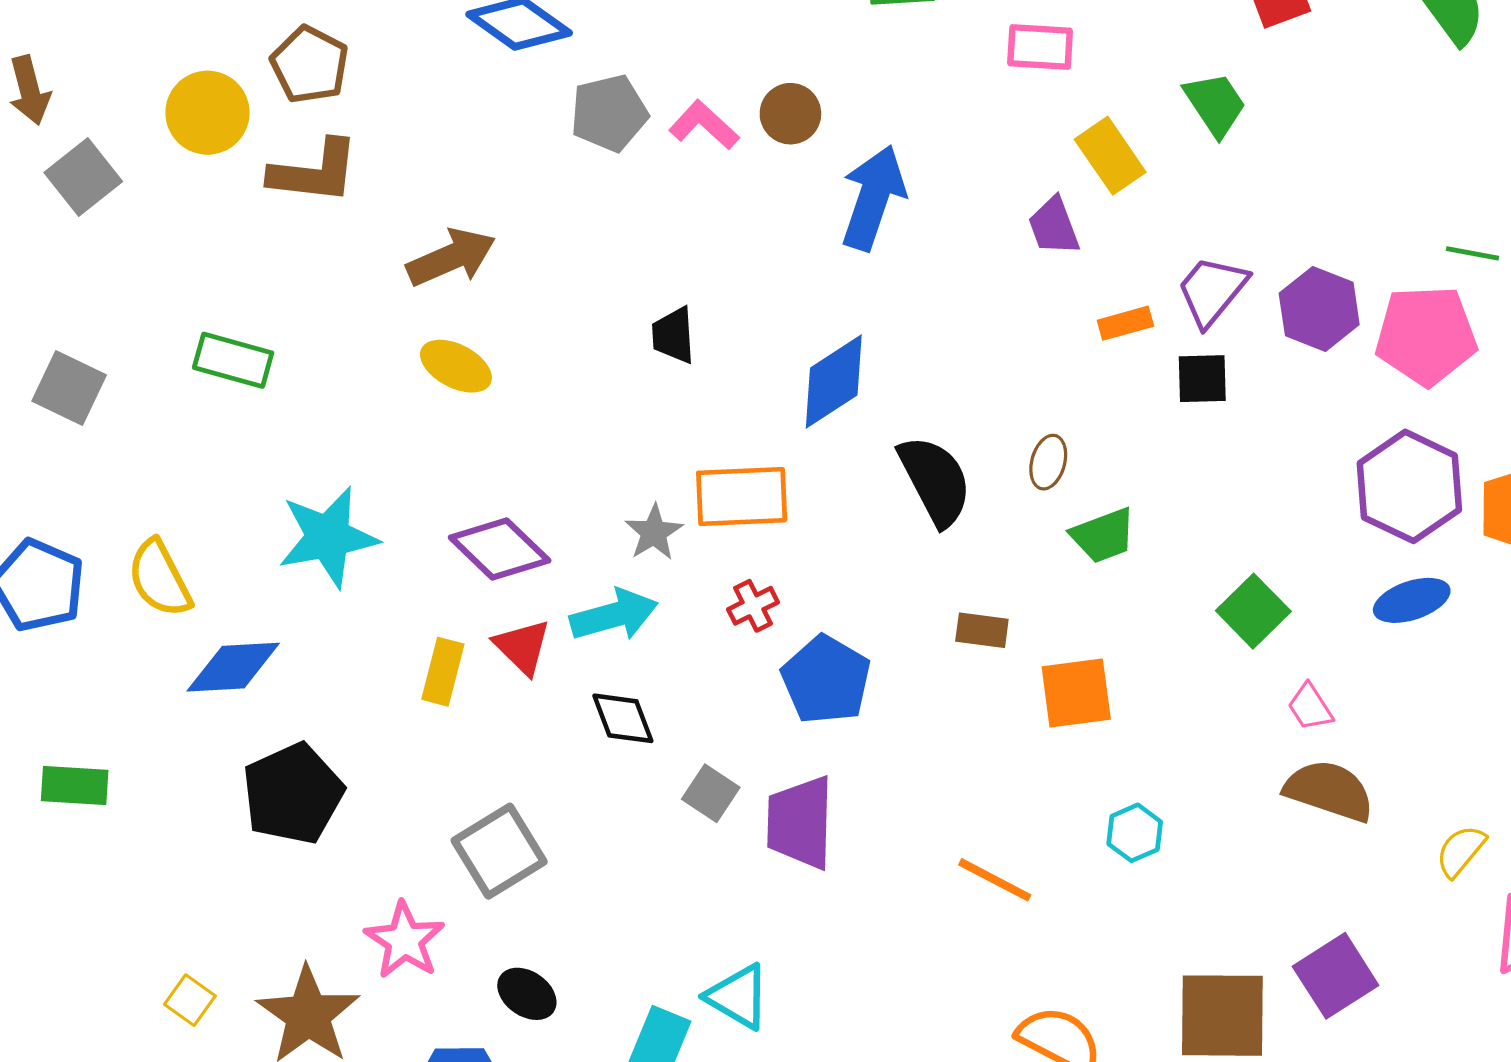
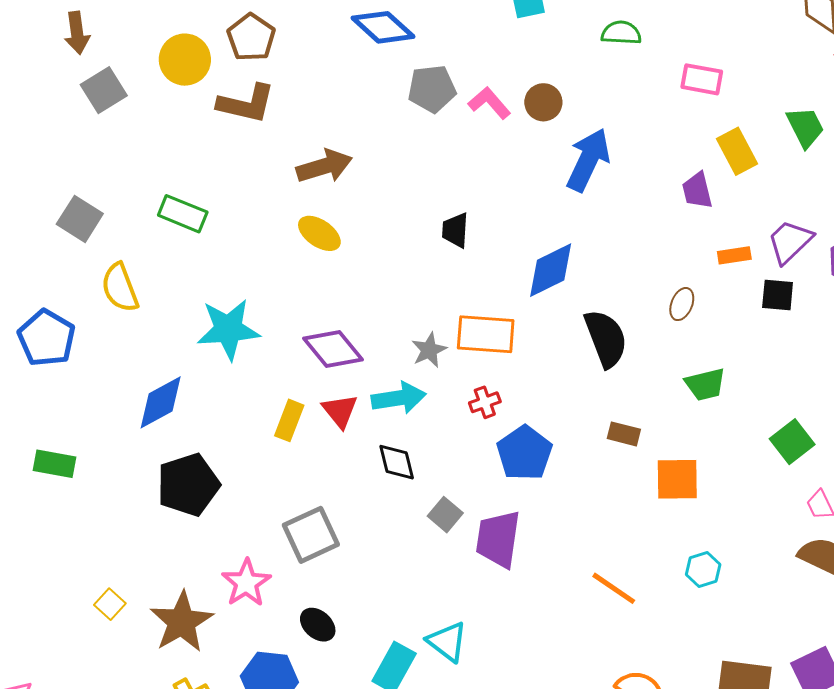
brown ellipse: (1048, 462) -> (682, 304), moved
yellow semicircle: (160, 579) -> (120, 288), moved
blue diamond: (233, 667) -> (161, 402), turned -32

